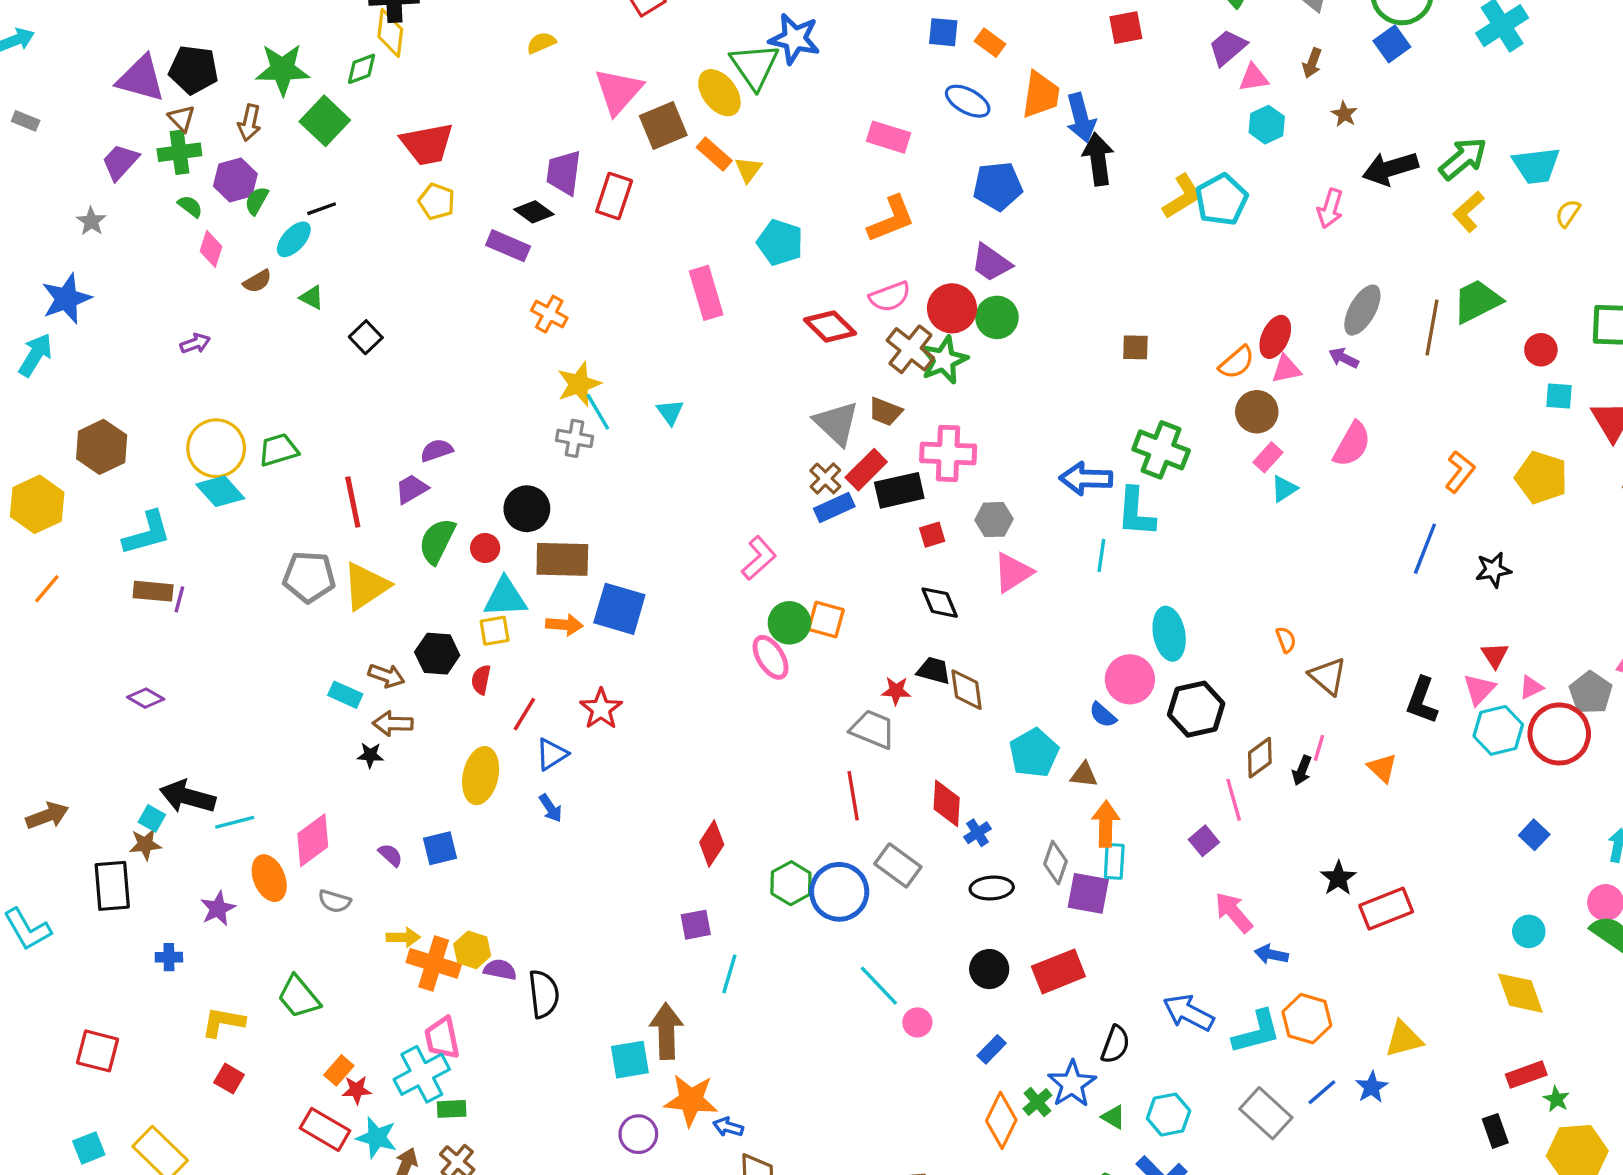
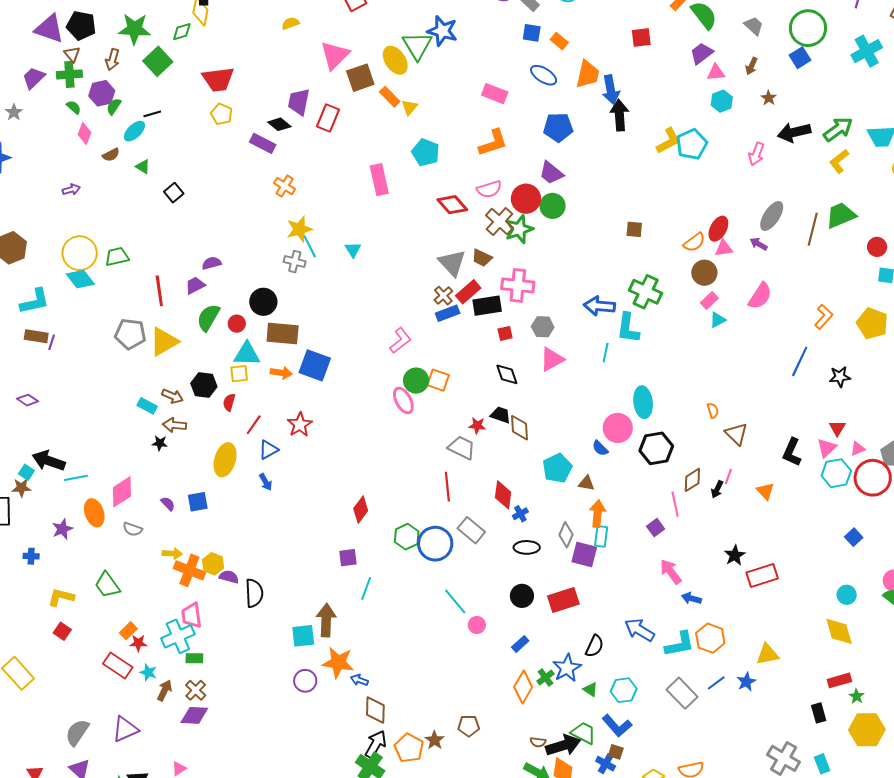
cyan star: (377, 1138) -> (148, 672), size x0.7

